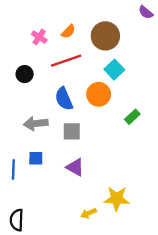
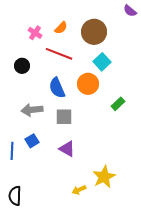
red line: (66, 61) -> (59, 54), turned 40
blue square: (36, 158) -> (32, 141), turned -32
yellow star: (117, 199) -> (104, 177), turned -30

